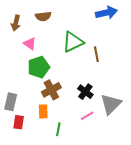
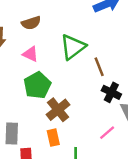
pink triangle: (30, 44) -> (30, 54), moved
brown line: (96, 54) -> (99, 67), moved
black cross: (85, 92) -> (111, 92), moved

